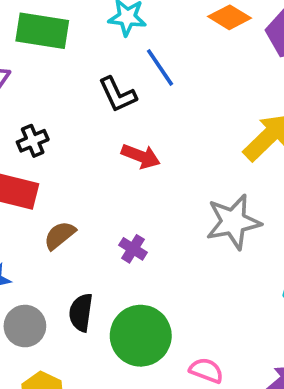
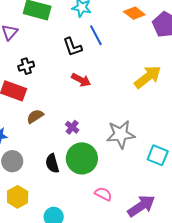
gray star: (233, 222) -> (121, 134), moved
black semicircle: (81, 313) -> (52, 163), moved, turned -30
green circle: (141, 336) -> (82, 158), moved

